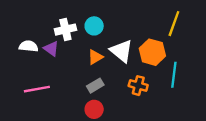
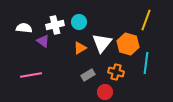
white semicircle: (29, 46) -> (24, 28), moved
white triangle: (121, 51) -> (102, 43), turned 30
gray rectangle: (95, 86) -> (88, 75), moved
red circle: (94, 109) -> (105, 92), moved

